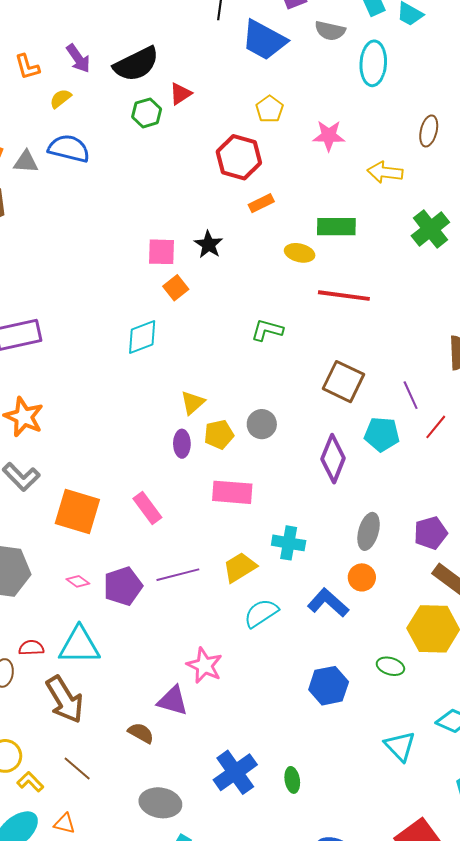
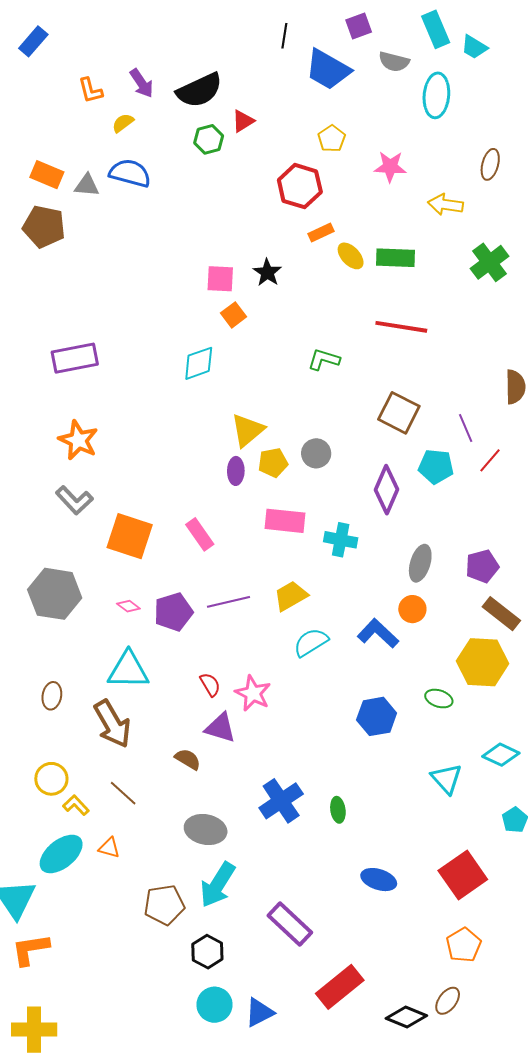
yellow ellipse: (300, 253) -> (351, 256), moved, turned 32
yellow triangle: (193, 403) -> (248, 430), size x1.4
cyan cross: (289, 543) -> (341, 540), moved
red semicircle: (31, 648) -> (210, 685), moved, turned 60

